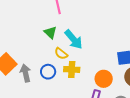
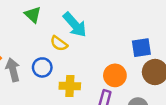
green triangle: (50, 33) -> (33, 15), moved
yellow cross: (72, 69) -> (70, 86), moved

